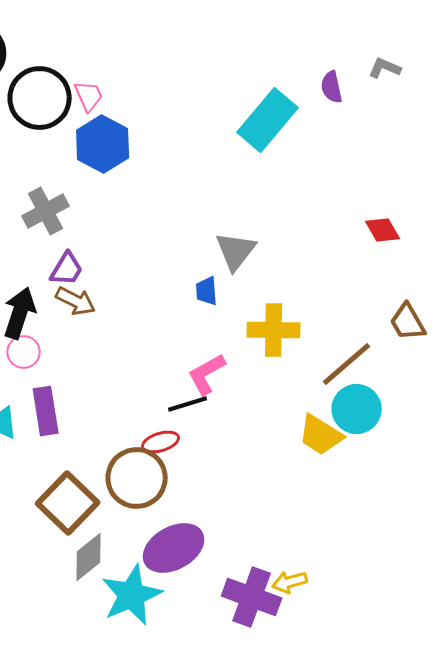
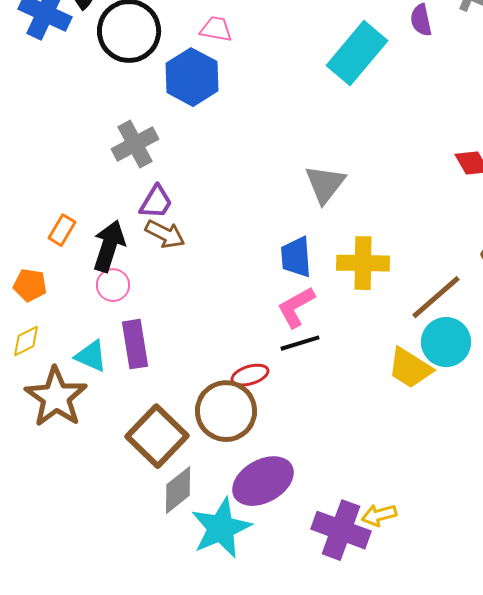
pink trapezoid: (89, 96) -> (216, 29), moved, turned -56
blue trapezoid: (207, 291) -> (296, 257), moved, size x1.4
black line: (188, 404) -> (300, 343), moved

